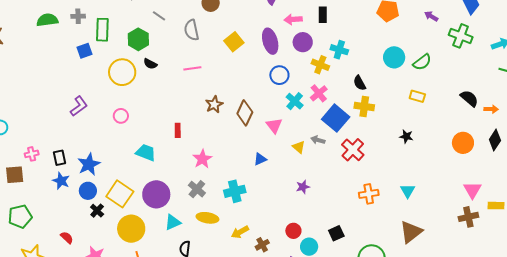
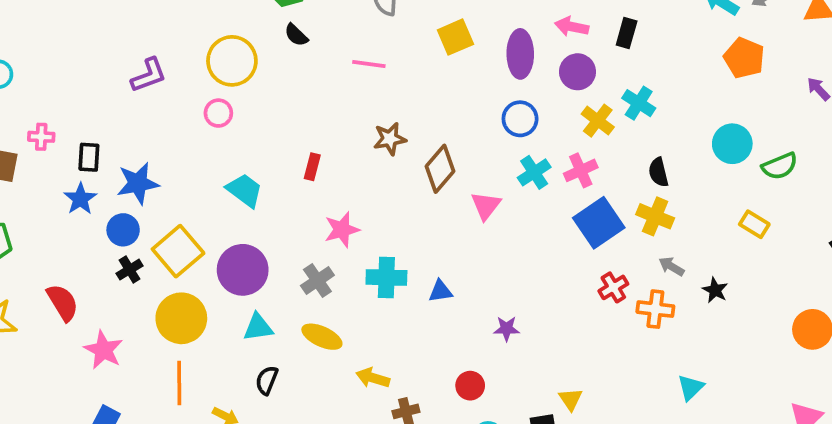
yellow circle: (122, 72) -> (232, 61), moved
gray arrow: (318, 140) -> (671, 266), moved
yellow triangle: (299, 147) -> (571, 399), moved
red cross: (353, 150) -> (613, 287), size x0.7
blue triangle: (260, 159) -> (440, 291), moved
cyan cross: (235, 191) -> (386, 277), moved
orange cross: (369, 194) -> (655, 309), moved
red circle: (293, 231) -> (470, 386), moved
yellow arrow: (240, 232) -> (373, 378), turned 30
red semicircle: (67, 238) -> (63, 302), size x1.5

